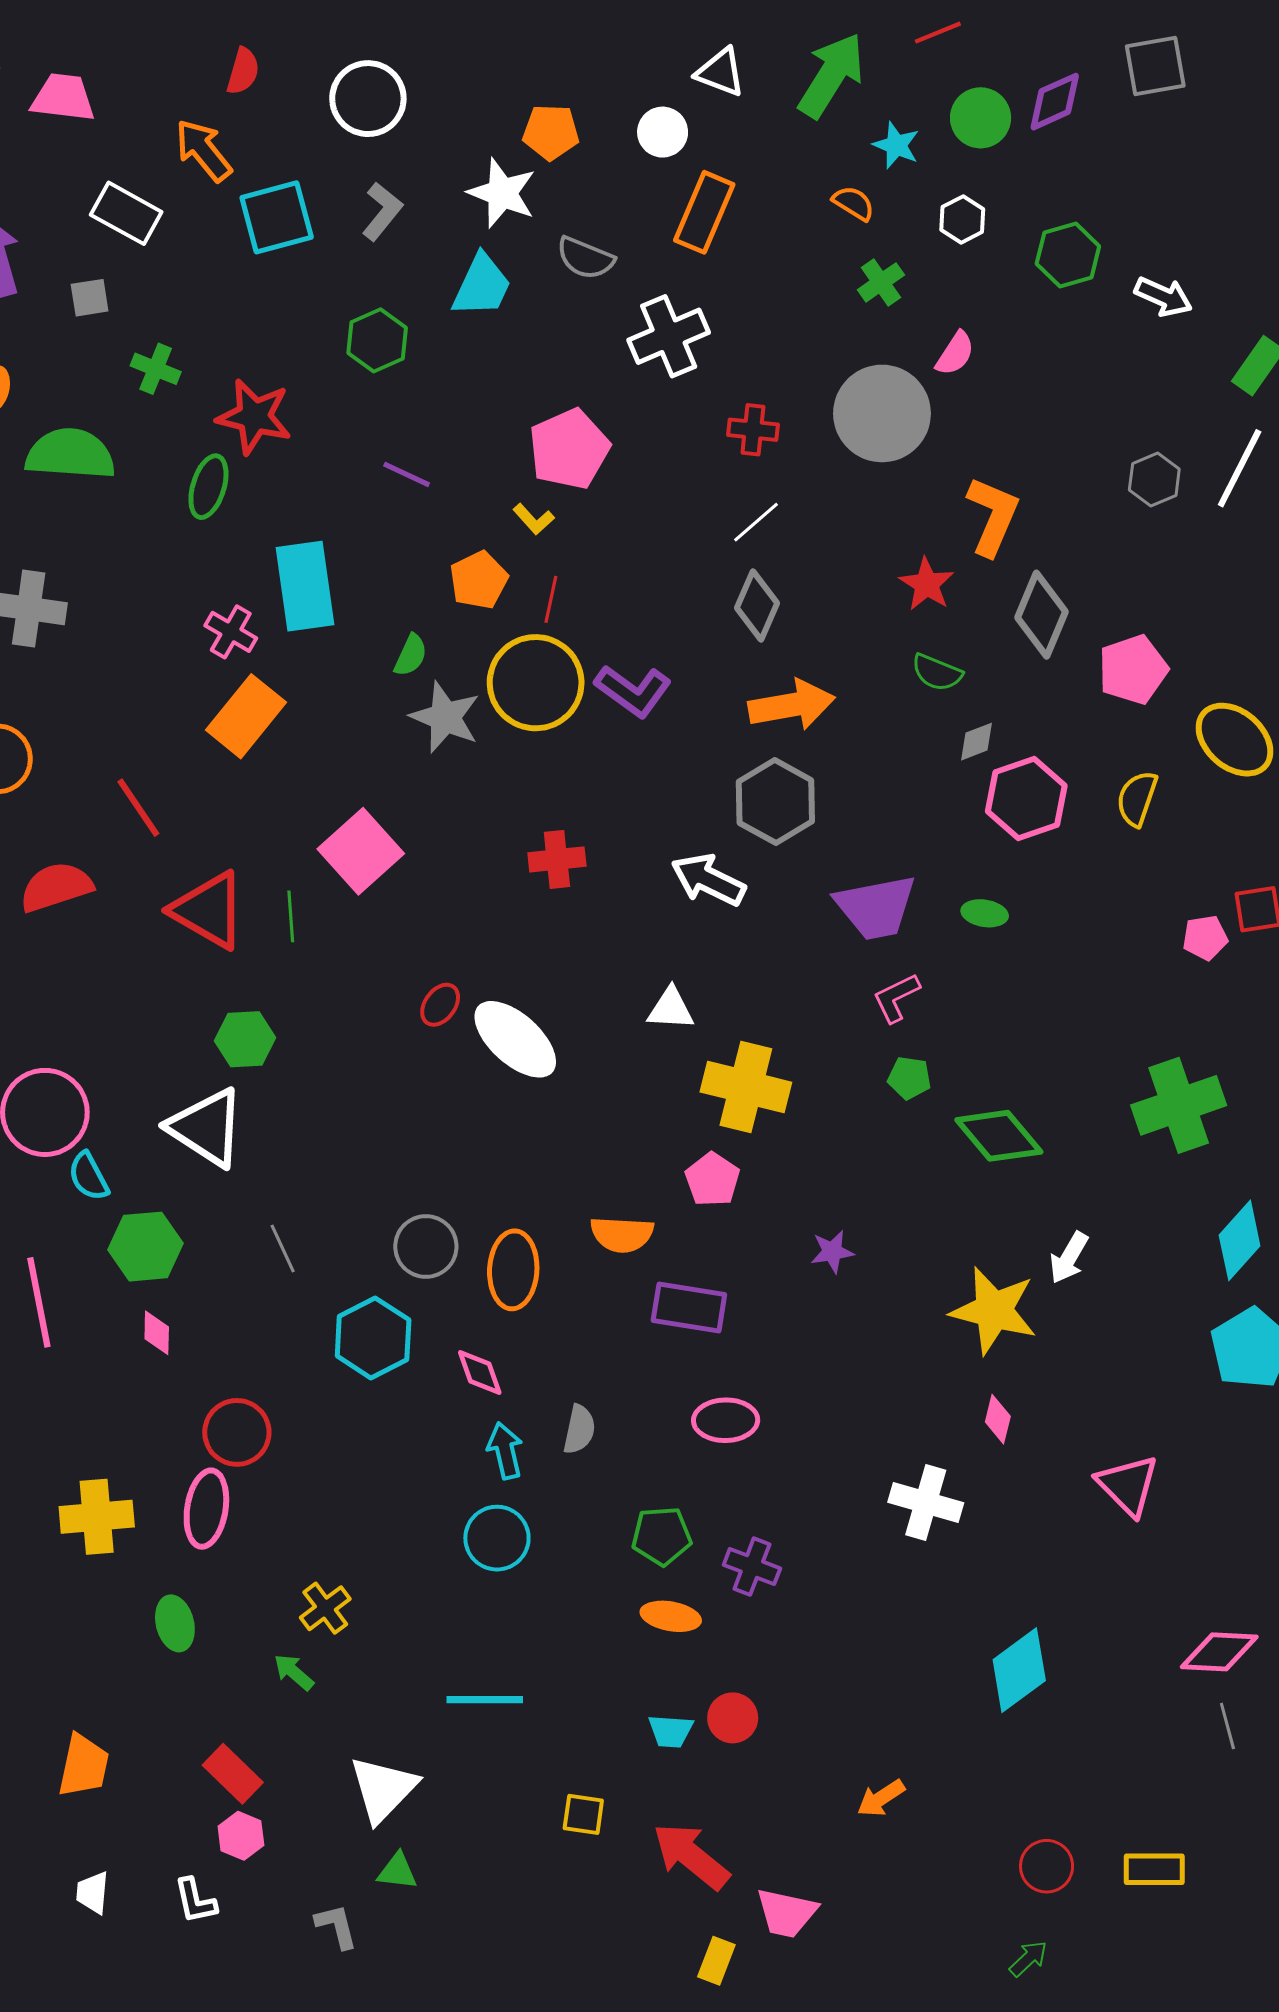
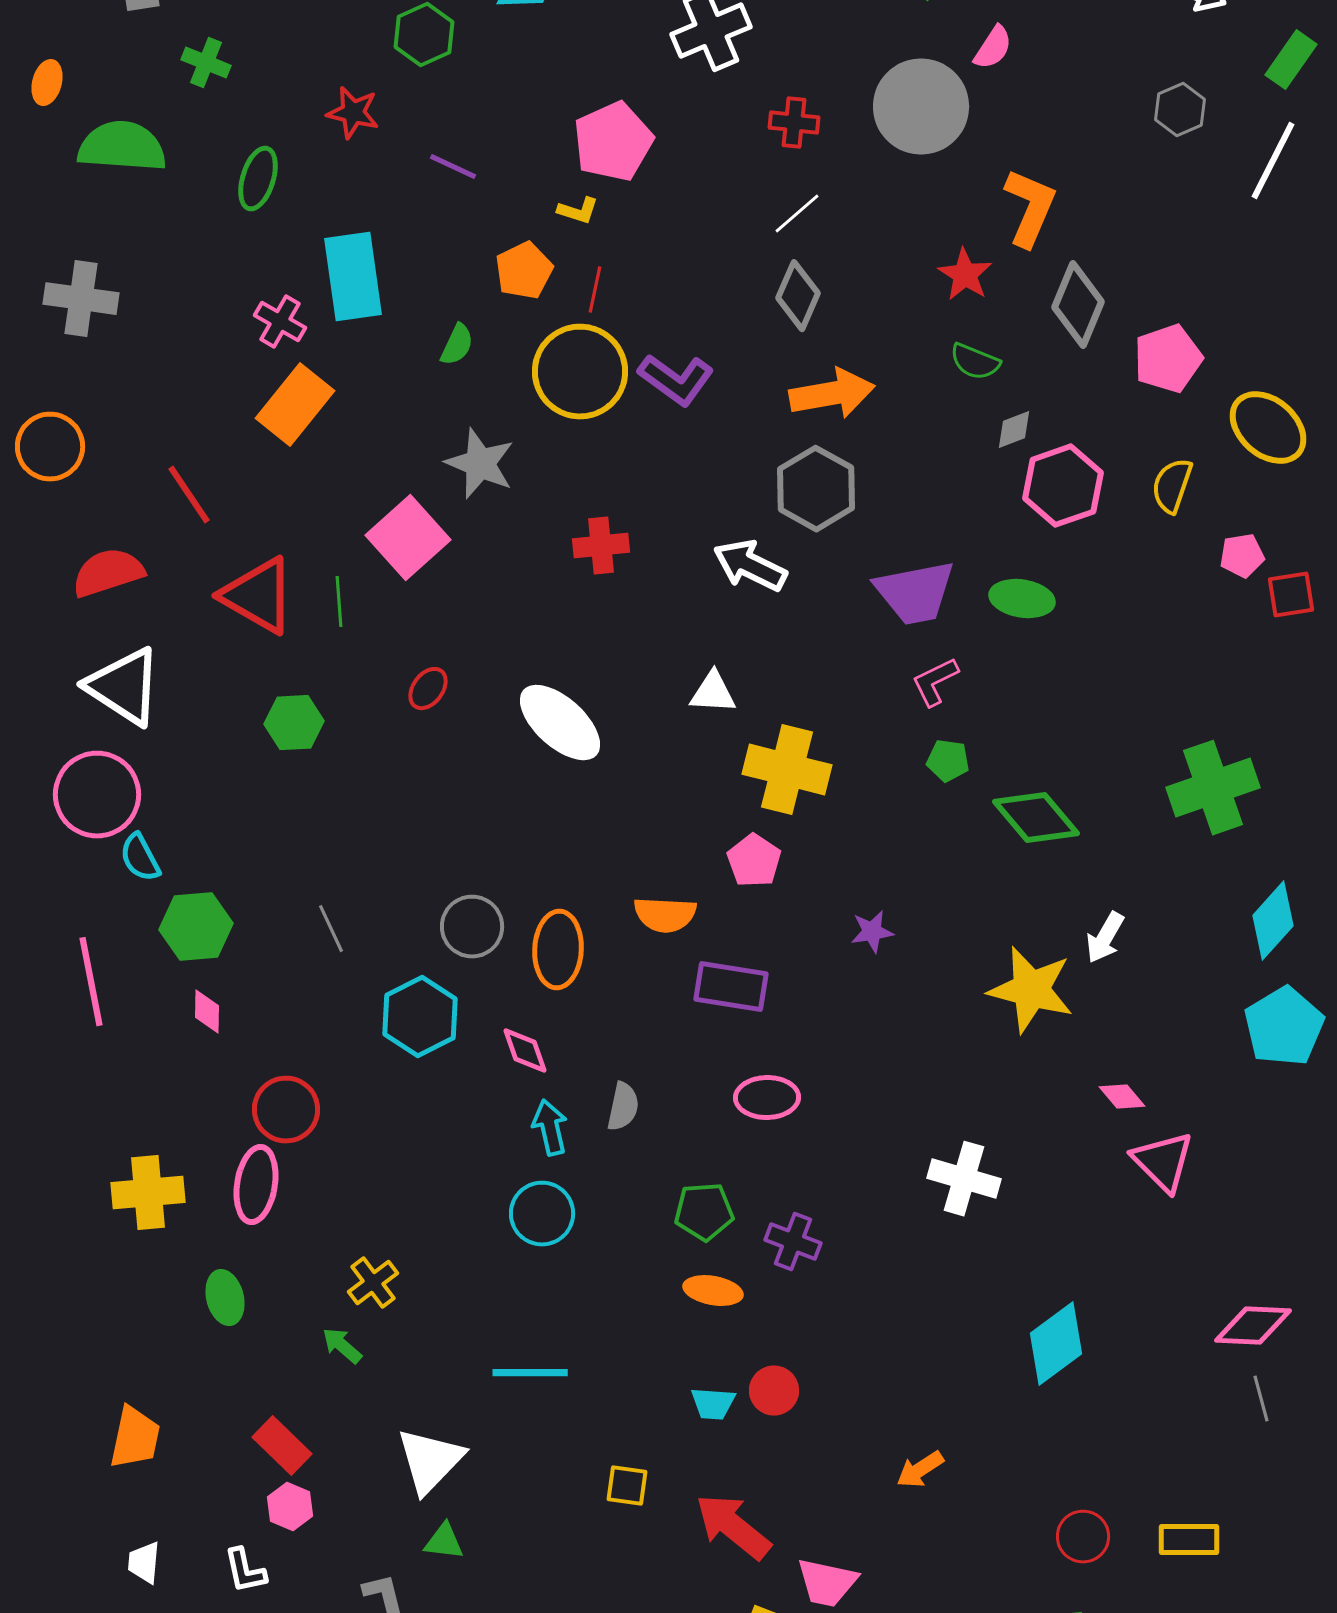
red star: (254, 417) -> (353, 113), moved, size x0.7
gray hexagon: (1154, 480) -> (1180, 110), moved
yellow L-shape: (534, 519) -> (578, 211), turned -30
gray star: (445, 717) -> (480, 464), moved
green ellipse: (985, 913) -> (1022, 599), size x1.4
pink pentagon: (1205, 938) -> (1242, 556), moved
red ellipse: (440, 1005) -> (428, 689), moved
white triangle: (206, 1128) -> (124, 687), moved
pink diamond: (998, 1419) -> (1122, 1097), moved, turned -54

